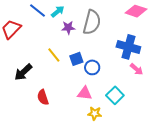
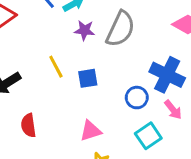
blue circle: (92, 67) -> (137, 98), moved
pink triangle: (85, 93) -> (91, 131), turned -35
cyan square: (115, 95) -> (148, 136), moved

